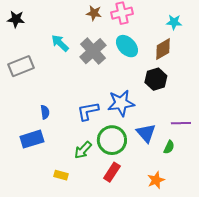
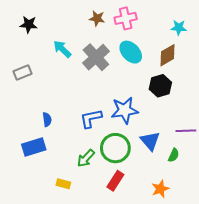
black star: (16, 19) -> (29, 25), moved
gray rectangle: (21, 66) -> (22, 73), size x0.7

